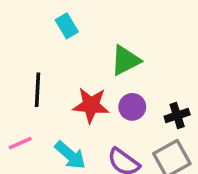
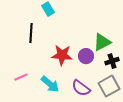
green triangle: (125, 60) -> (102, 42), moved
black line: (37, 90) -> (31, 33), moved

